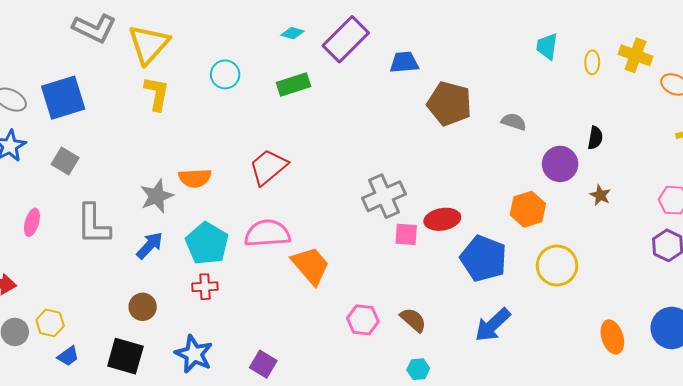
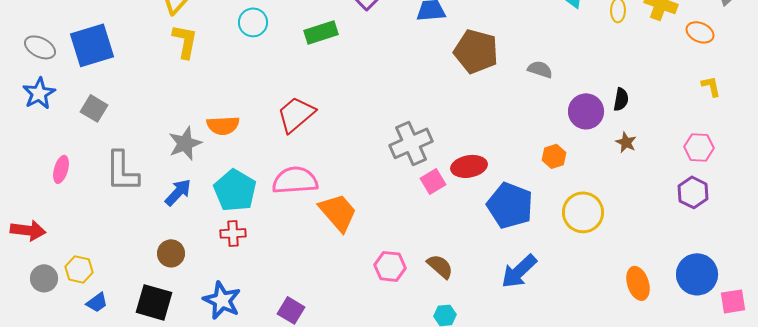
black semicircle: (595, 138) -> (621, 99), moved
orange hexagon: (528, 209) -> (554, 156), size x0.7
pink square: (406, 234) -> (433, 181), turned -35

